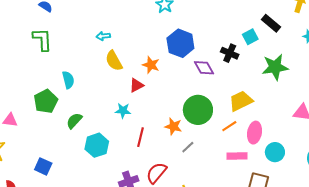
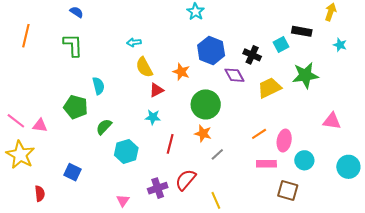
black rectangle: (271, 23) -> (302, 31), turned -30
black cross: (230, 53) -> (252, 55), moved
red triangle: (136, 85) -> (157, 90), moved
green pentagon: (46, 101) -> (76, 107), turned -30
yellow trapezoid: (241, 101) -> (269, 88), moved
green circle: (198, 110) -> (206, 104), moved

